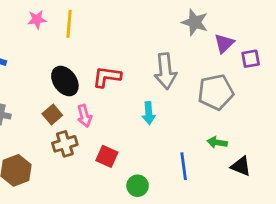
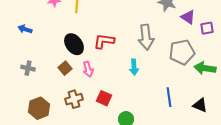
purple triangle: (224, 43) -> (188, 17), turned -42
green arrow: (217, 142) -> (205, 68), moved, size x1.5
brown cross: (65, 144) -> (74, 99), moved
blue line: (184, 166) -> (169, 97), moved

